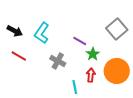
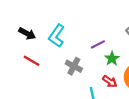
purple line: (80, 41) -> (98, 44), turned -56
red arrow: (91, 75) -> (110, 81), turned 120

